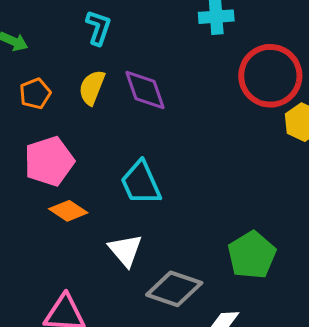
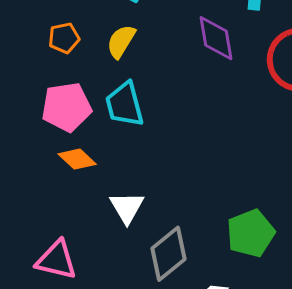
purple diamond: (145, 90) -> (216, 38), moved
cyan trapezoid: (141, 183) -> (125, 104), moved
gray diamond: (174, 289) -> (169, 254), turned -68

